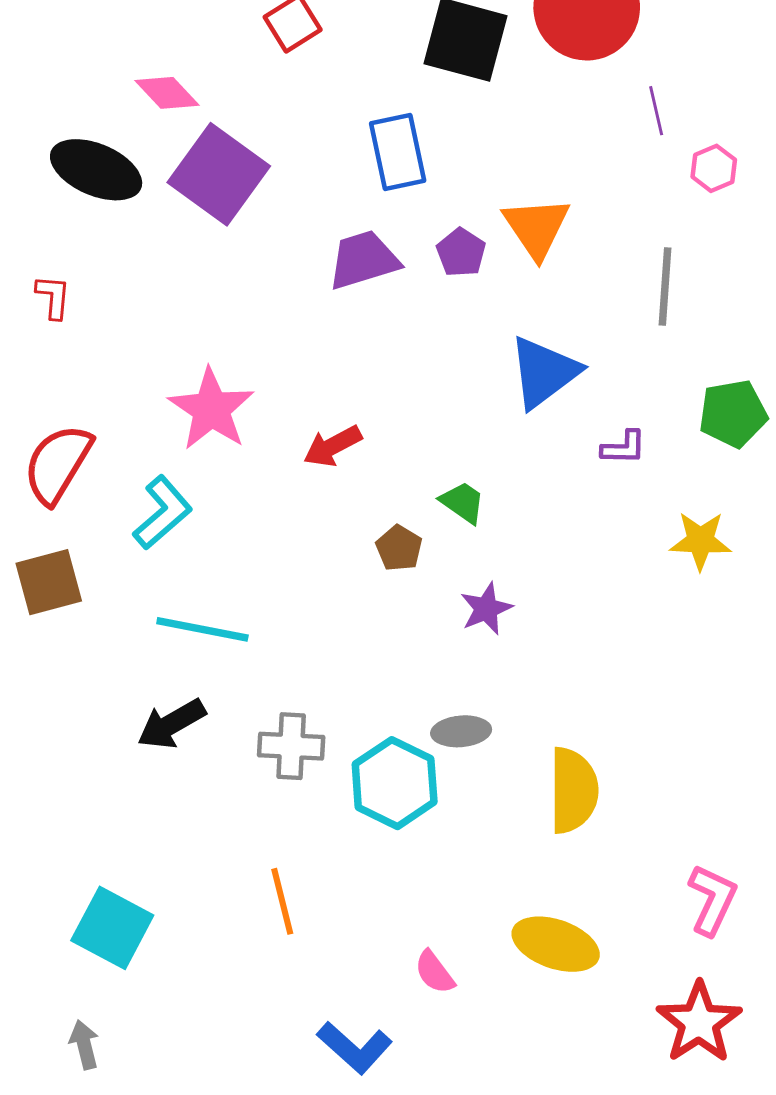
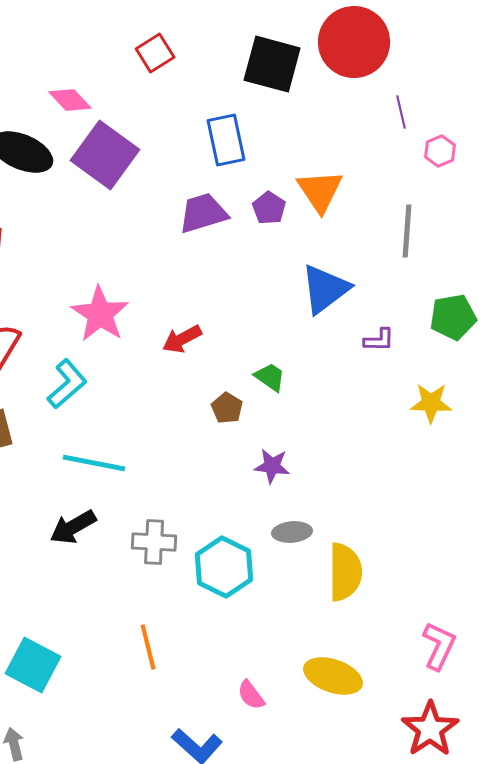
purple star: (486, 609) -> (272, 466), moved, turned 30
gray ellipse: (461, 731) -> (292, 532), moved

